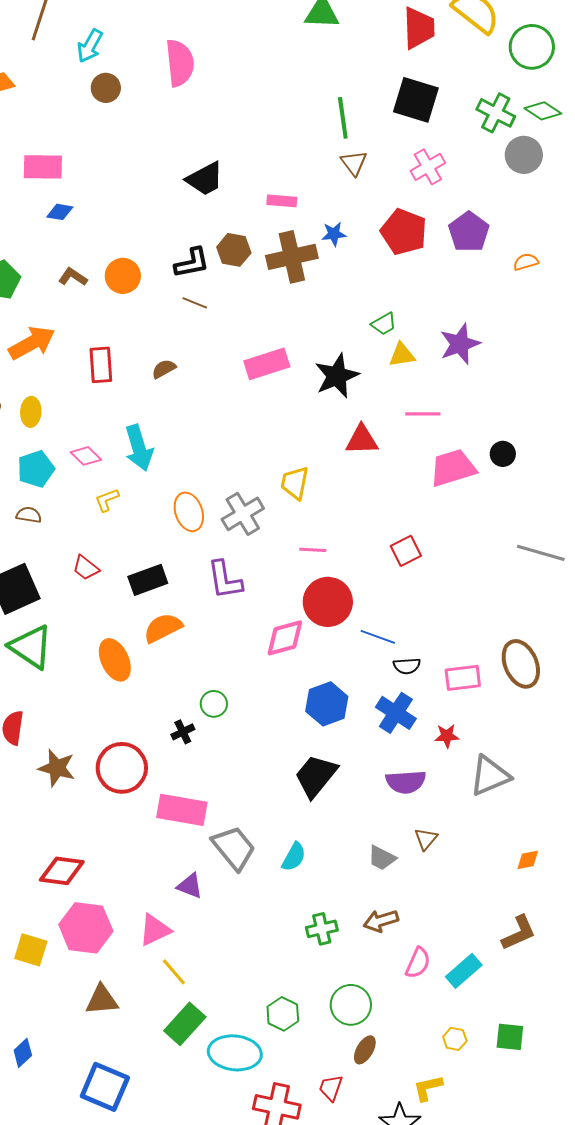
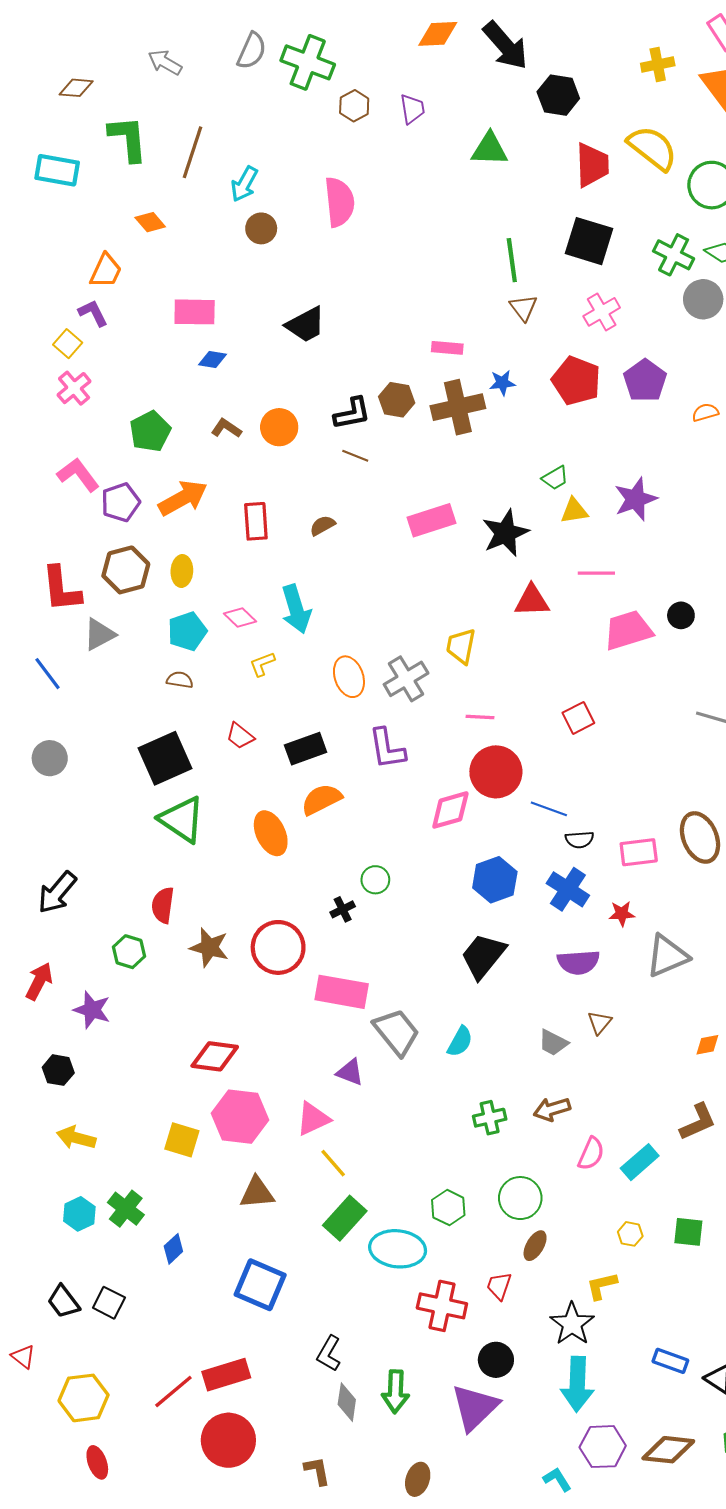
black trapezoid: (205, 179) -> (306, 325), moved

